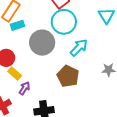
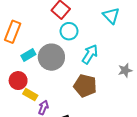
cyan circle: (64, 22) -> (69, 31), size x0.7
cyan rectangle: (18, 25) -> (28, 55), moved

